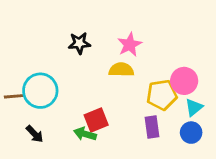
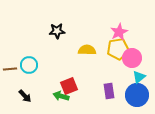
pink star: (130, 45) -> (119, 32), moved
cyan circle: (40, 91) -> (29, 65), size x0.7
yellow pentagon: (162, 95) -> (118, 49), moved
blue circle: (191, 133) -> (137, 95), size x1.5

